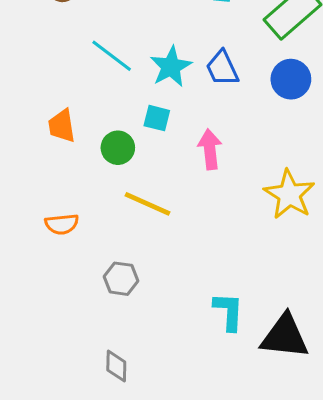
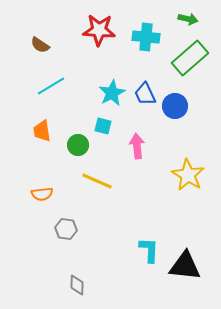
cyan line: (112, 56) -> (51, 86), moved, turned -68
blue circle: (291, 79) -> (175, 106), moved
gray hexagon: (121, 279) -> (66, 229), moved

